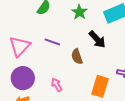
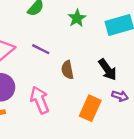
black arrow: (97, 39) -> (108, 70), moved
pink arrow: (57, 85) -> (40, 100), size x1.6

